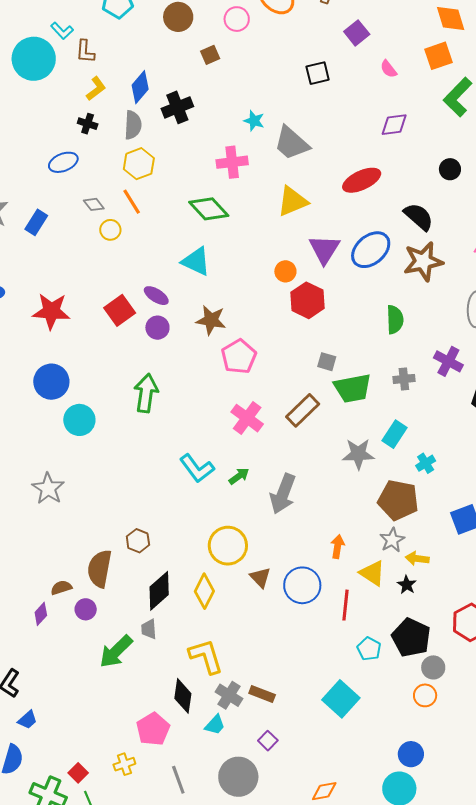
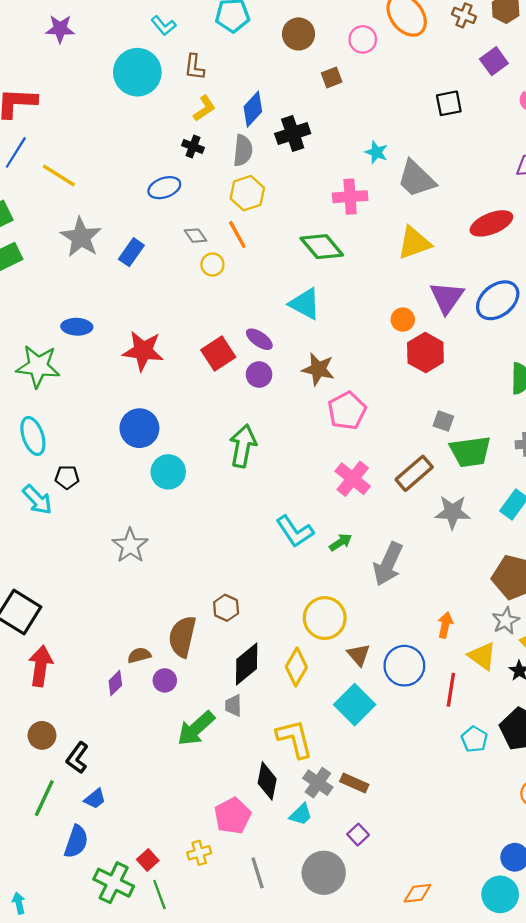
cyan L-shape: (62, 31) -> (164, 26), moved
gray star: (358, 454) -> (453, 512), moved
cyan square: (341, 699) -> (355, 705), moved

